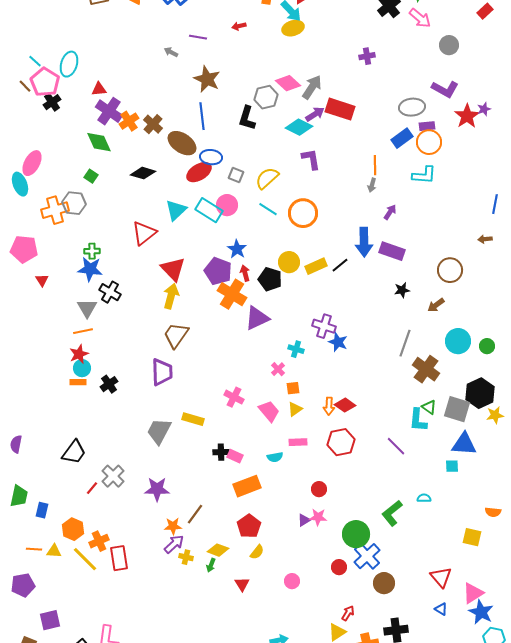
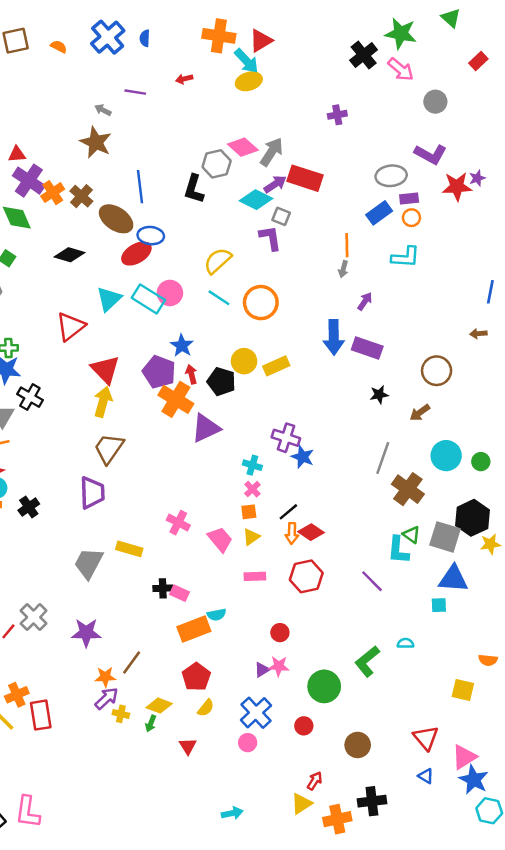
brown star: (207, 79) -> (96, 142), moved
red star: (467, 116) -> (457, 187), turned 30
orange circle: (429, 142) -> (411, 218), size x0.6
gray square: (236, 175) -> (281, 216), moved
black line: (340, 265) -> (288, 512), moved
pink cross: (278, 369) -> (252, 489), moved
cyan semicircle: (275, 457) -> (217, 615), moved
blue cross: (367, 556) -> (256, 713), moved

